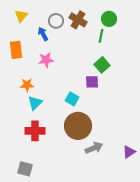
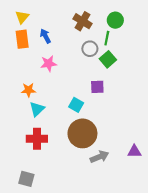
gray circle: (56, 21) -> (90, 49), moved
orange rectangle: (16, 50) -> (22, 39), moved
green square: (102, 65) -> (108, 59), moved
purple triangle: (129, 152) -> (134, 151), moved, turned 32

